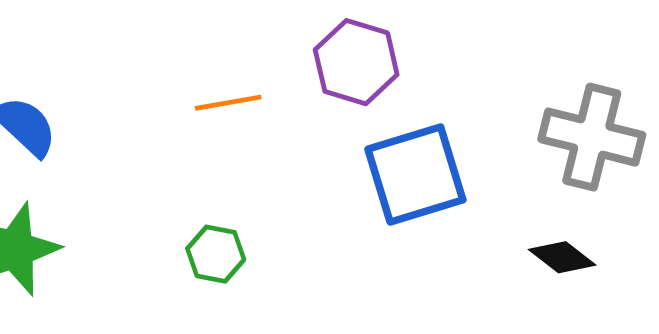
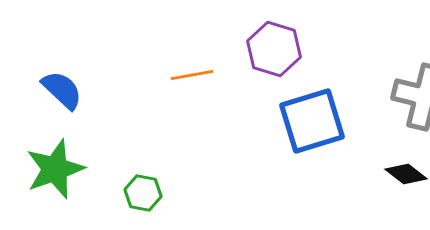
green hexagon: (216, 254) -> (143, 193), moved

